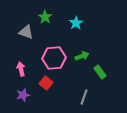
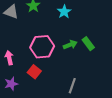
gray triangle: (26, 32) -> (11, 12), moved
green rectangle: (100, 72) -> (88, 44), moved

